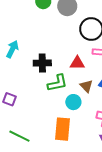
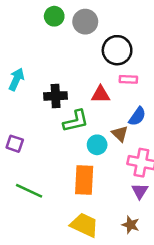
brown triangle: (86, 86) -> (120, 134), moved

